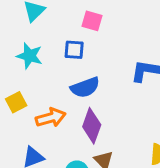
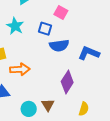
blue semicircle: (85, 87) -> (59, 45), moved
purple diamond: (92, 126) -> (67, 82), moved

